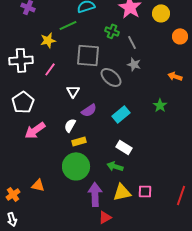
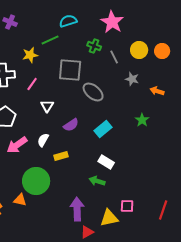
yellow circle: (161, 13) -> (139, 50), moved
gray star: (134, 64) -> (132, 79), moved
white triangle: (73, 91) -> (47, 106), moved
white semicircle: (70, 125) -> (43, 140), moved
green circle: (76, 166) -> (36, 181), moved
yellow triangle: (122, 192) -> (109, 218), moved

